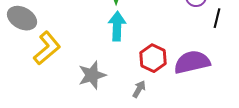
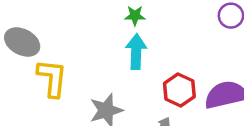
yellow L-shape: (47, 48) -> (52, 78), turned -44

